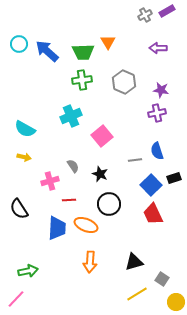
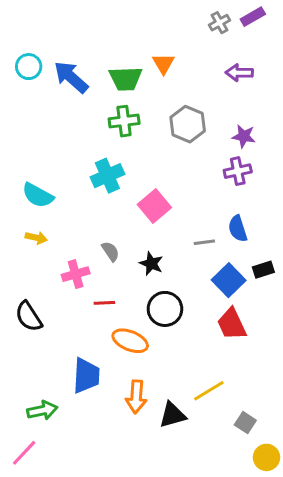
blue trapezoid: (57, 228) -> (86, 376), moved
black triangle: (134, 262) -> (173, 415), moved
yellow line: (137, 294) -> (209, 391), moved

